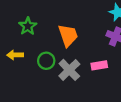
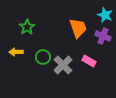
orange trapezoid: (68, 35) -> (78, 28), moved
pink rectangle: (99, 65) -> (89, 61), turned 40

